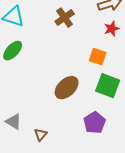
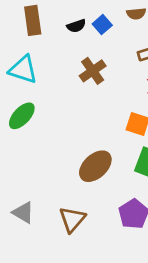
brown triangle: (41, 135) -> (72, 219), moved, size x1.5

